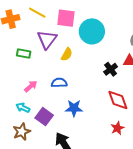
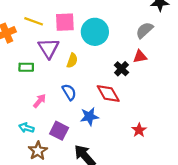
blue semicircle: (59, 83) -> (69, 92), turned 70
red diamond: (118, 100) -> (108, 94), moved
cyan arrow: (23, 108) -> (26, 128), moved

